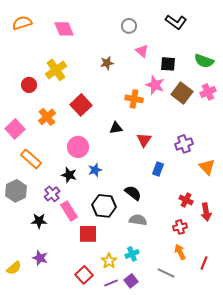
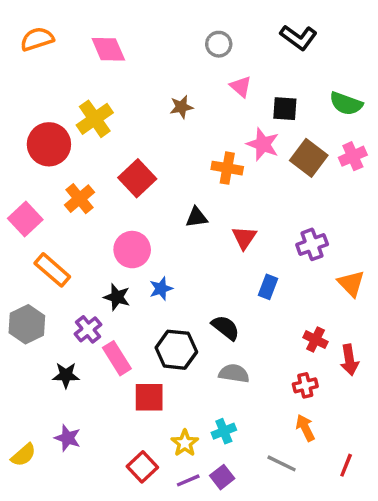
red circle: (29, 85) -> (49, 144), size x1.6
red line: (204, 263) -> (346, 465), moved

